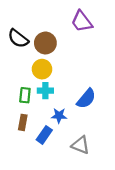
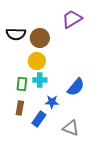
purple trapezoid: (82, 21) -> (72, 19), turned 95
black semicircle: (18, 38) -> (16, 34), turned -36

